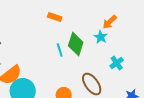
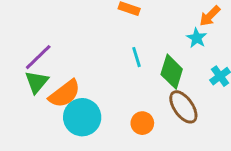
green diamond: (76, 44) -> (172, 72), moved

